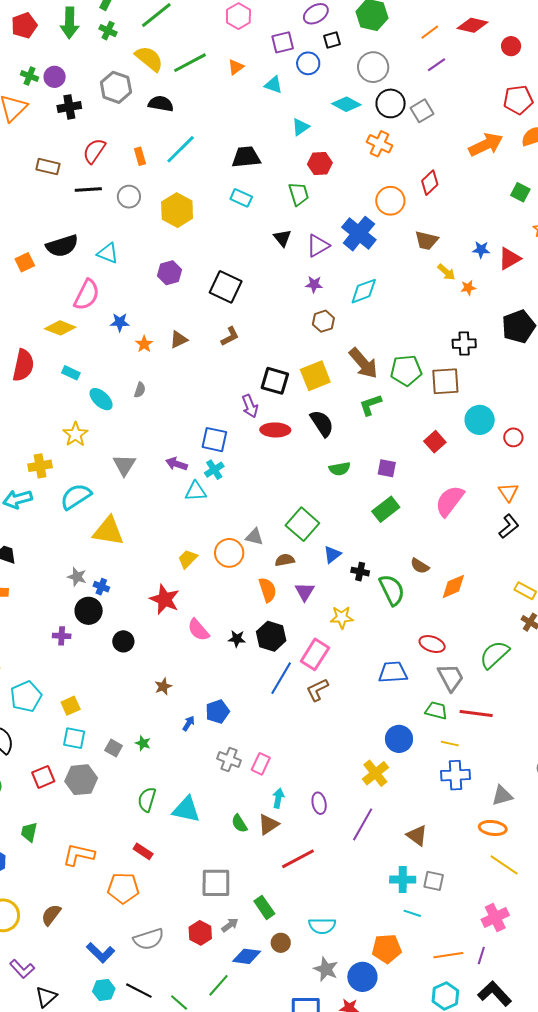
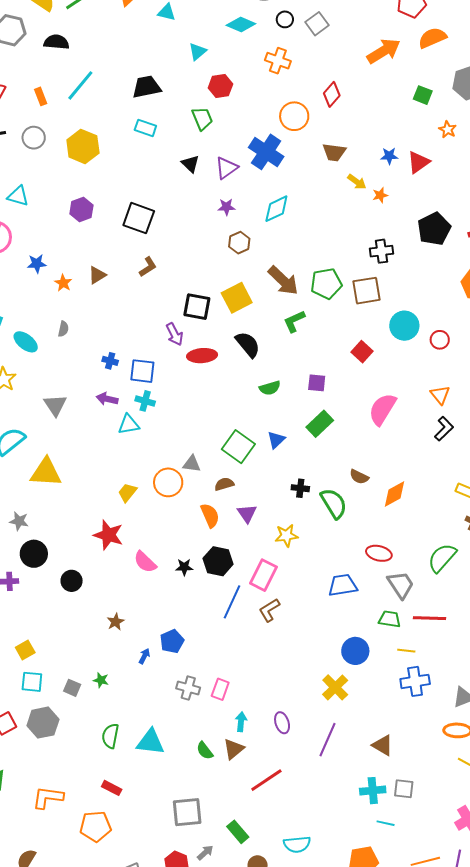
black circle: (391, 103) -> (285, 19), size x0.6
cyan cross: (214, 470) -> (145, 401), turned -36
blue triangle: (332, 554) -> (276, 440), moved
blue cross: (101, 587) -> (110, 361), moved

